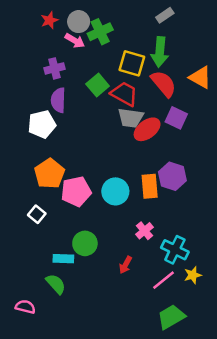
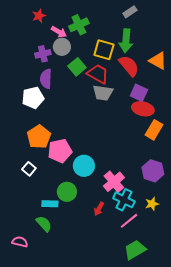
gray circle: (79, 22) -> (62, 47), moved
red ellipse: (147, 129) -> (143, 109), moved, turned 50
purple hexagon: (172, 176) -> (153, 171), moved
orange rectangle: (150, 186) -> (154, 130), moved, turned 36
cyan circle: (115, 191) -> (84, 166), moved
pink cross: (145, 231) -> (114, 182), size x1.5
cyan cross: (175, 250) -> (124, 200), moved
yellow star: (193, 275) -> (152, 204), moved

